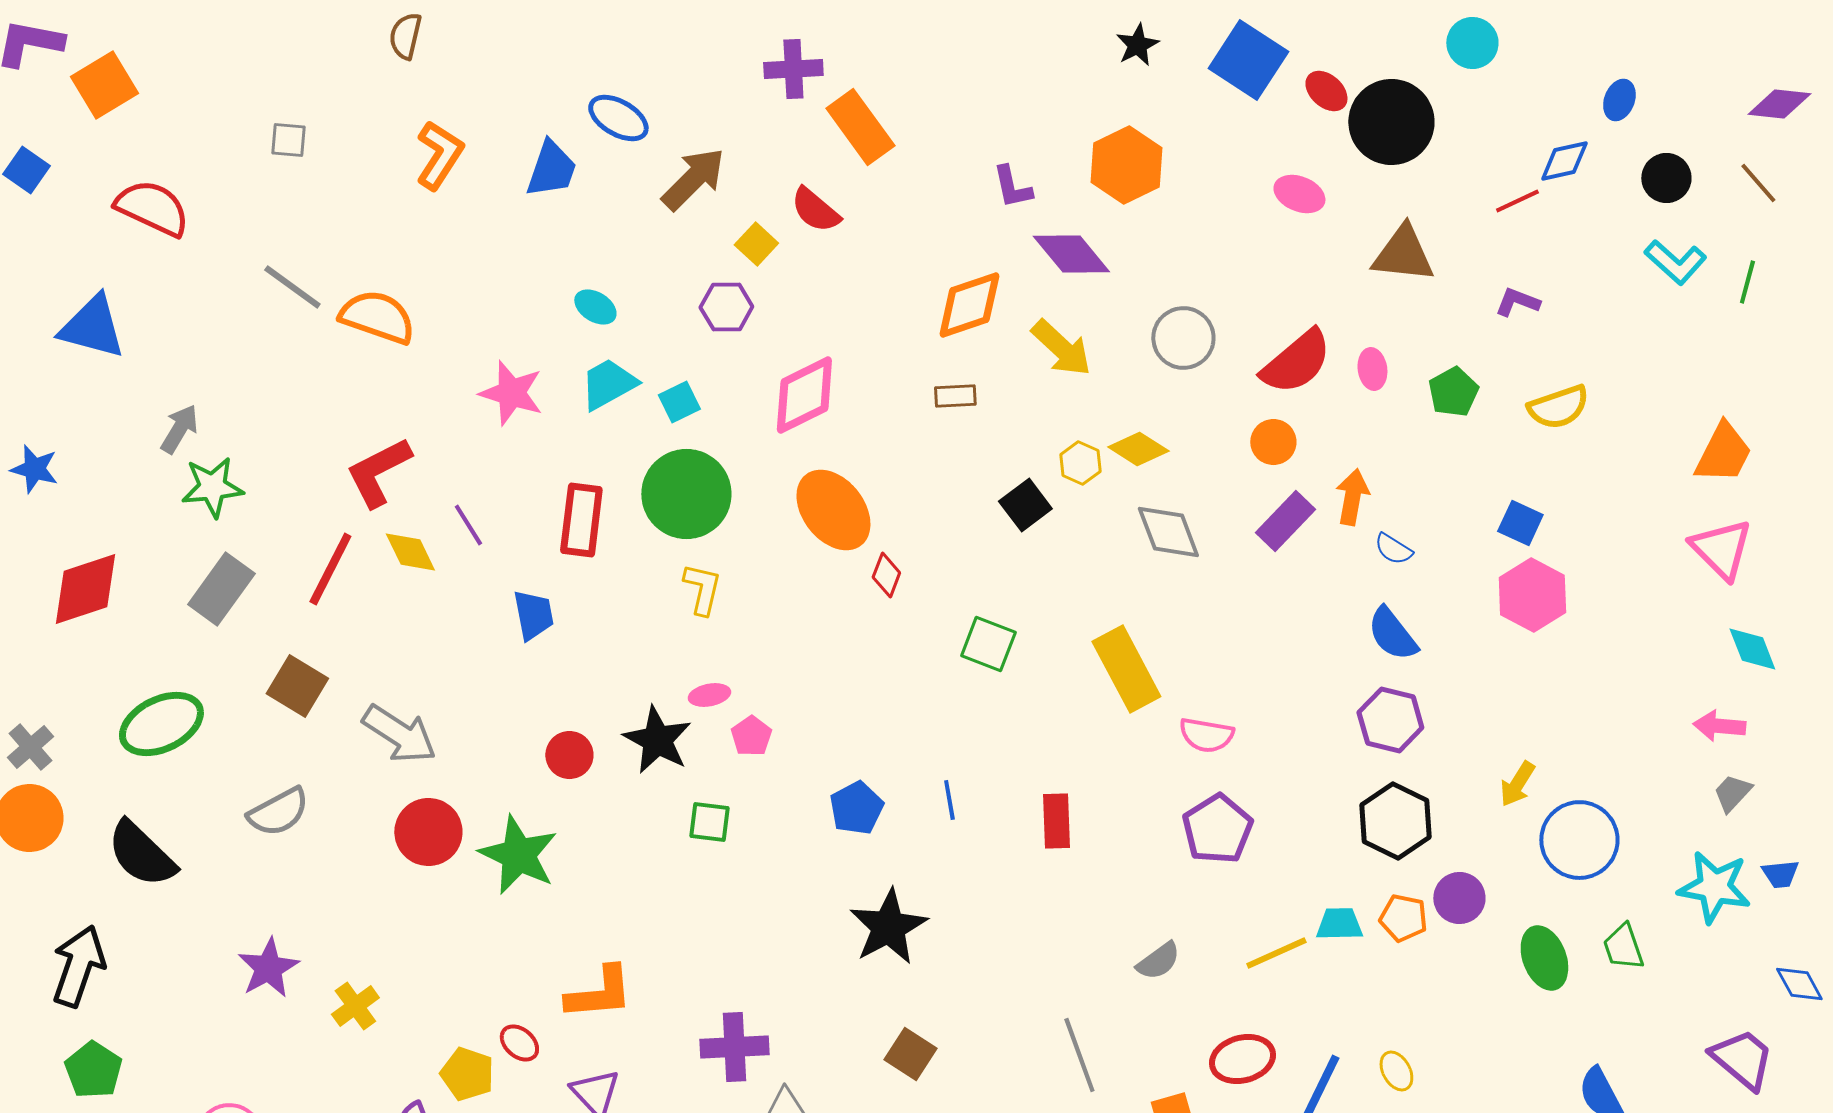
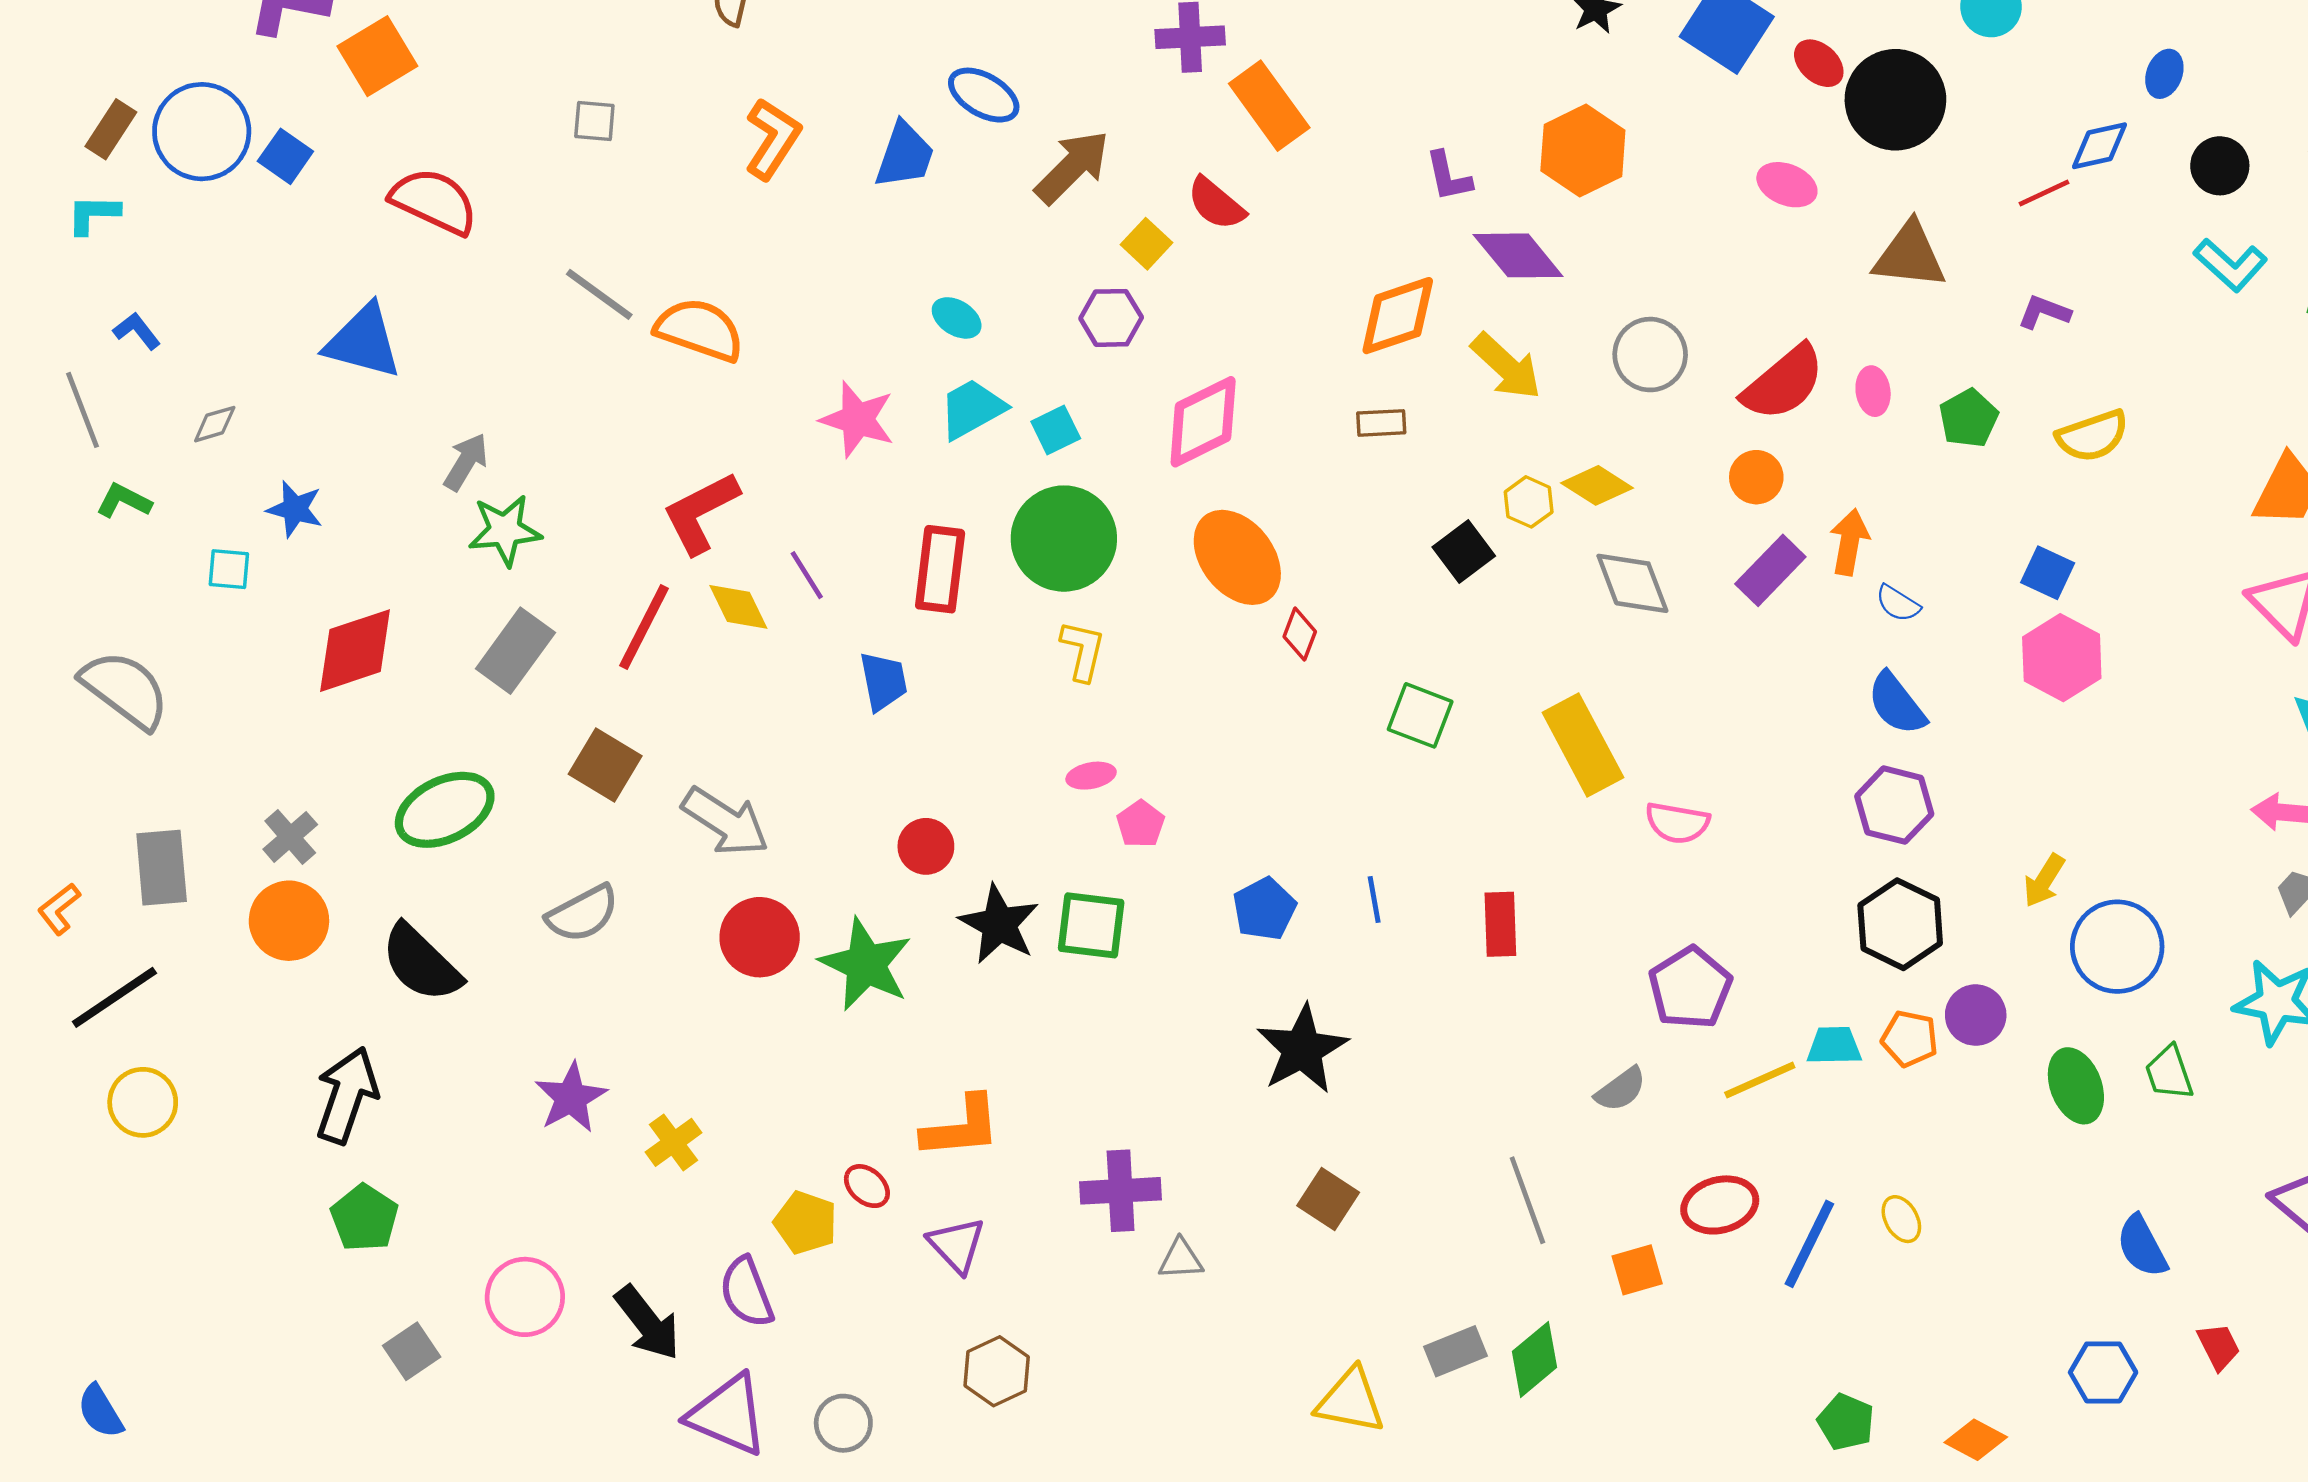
black star: (657, 740) -> (999, 924), moved
green square: (709, 822) -> (1091, 925), size x1.4
purple pentagon: (1217, 829) -> (1690, 988), moved

